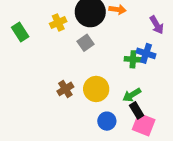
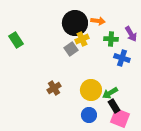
yellow cross: (58, 22) -> (82, 39), moved
green cross: (133, 59) -> (111, 39), moved
yellow circle: (96, 89) -> (91, 90), moved

